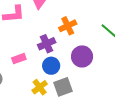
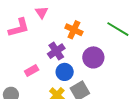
orange cross: (68, 26) -> (74, 30), turned -30

